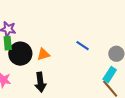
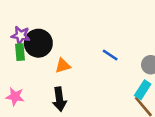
black circle: (20, 54) -> (38, 43), moved

